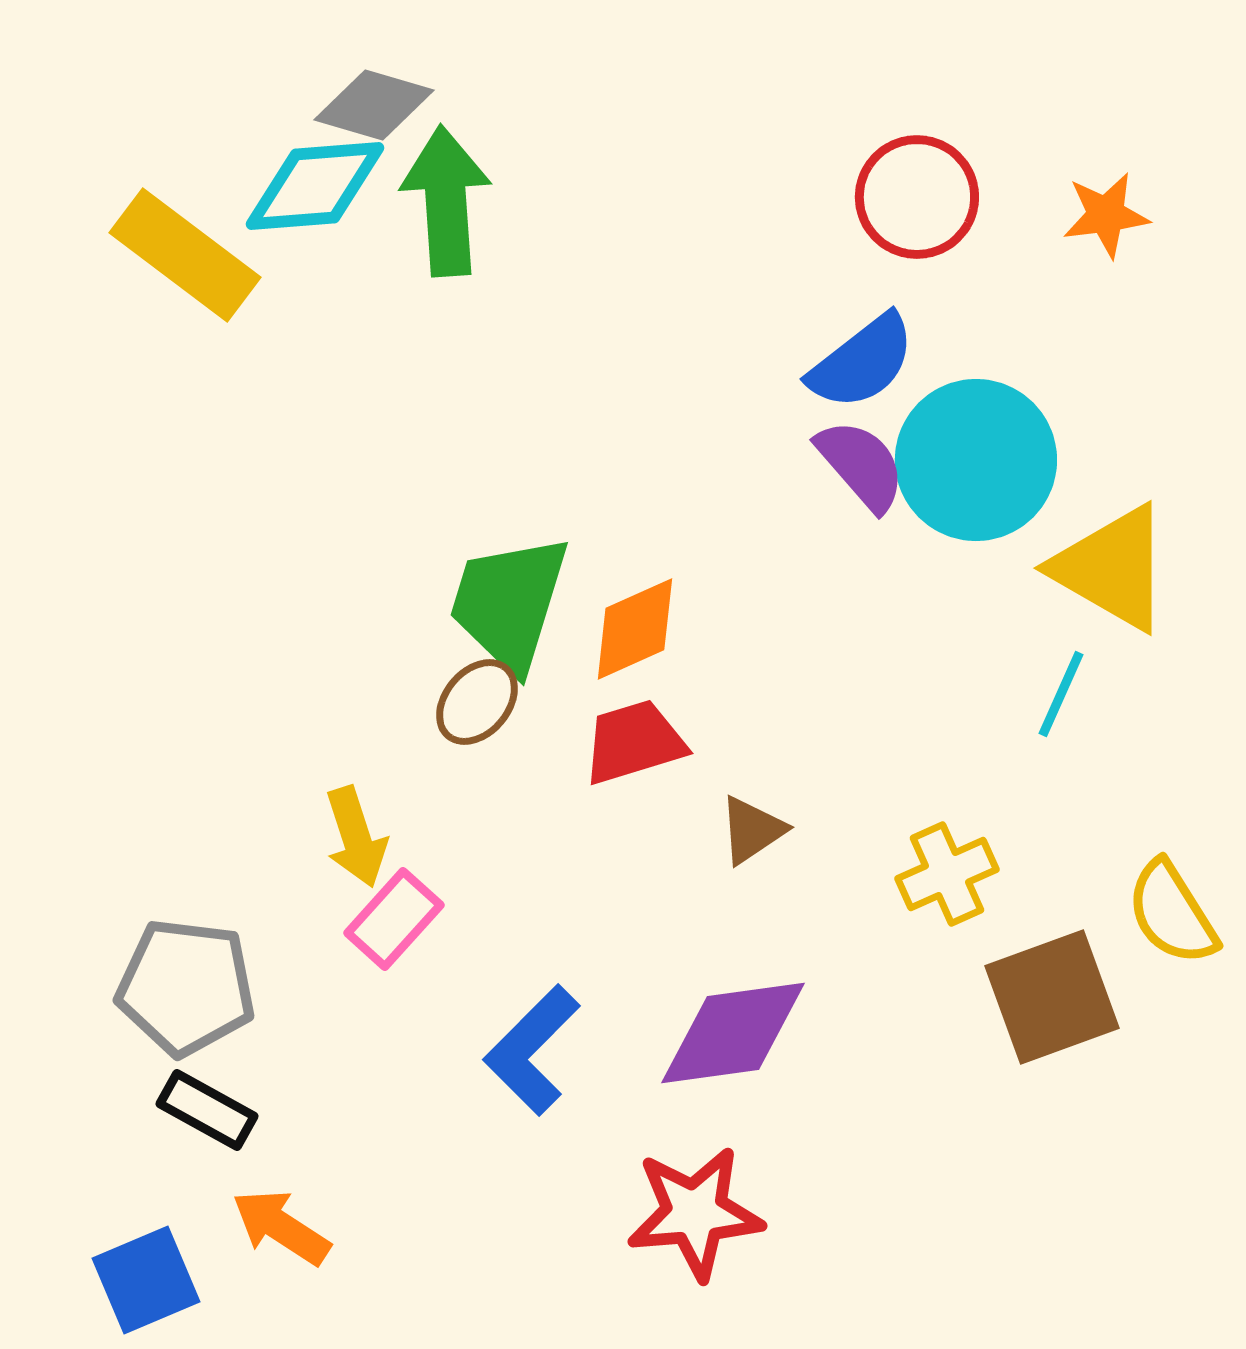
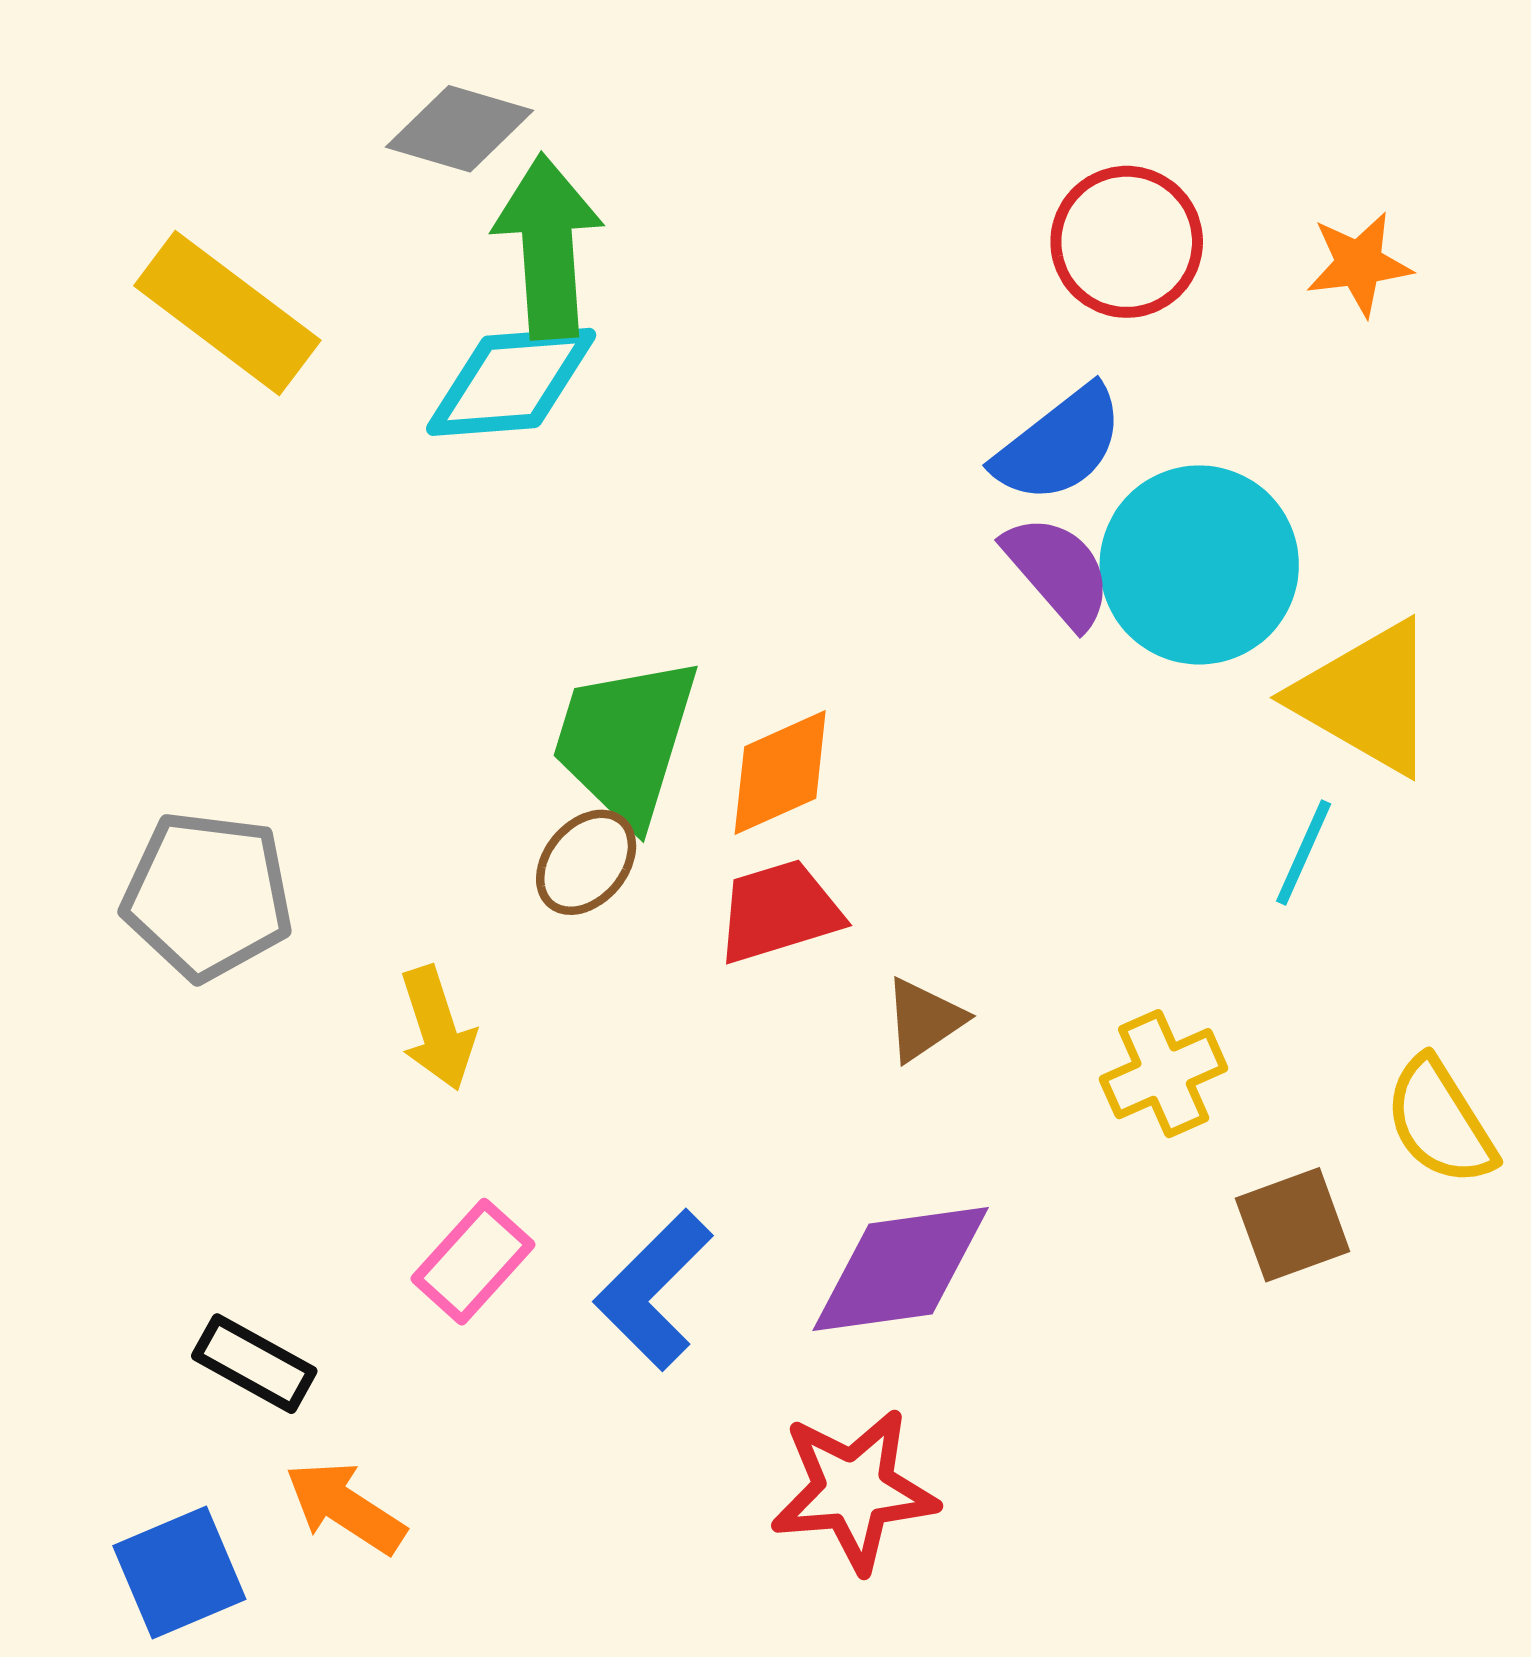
cyan diamond: (315, 186) -> (511, 382), moved
pink rectangle: (394, 919) -> (473, 1262), moved
gray pentagon: (186, 987) -> (208, 895), moved
brown square: (1052, 997) -> (1293, 1225), size x0.7

